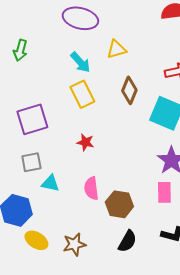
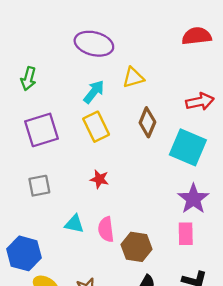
cyan arrow: (80, 62) -> (94, 92), turned -100
purple square: (32, 119) -> (42, 130), moved
gray square: (31, 162) -> (39, 186), moved
cyan triangle: (50, 183) -> (74, 224), moved

